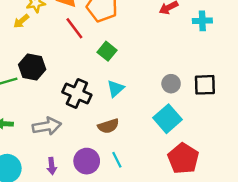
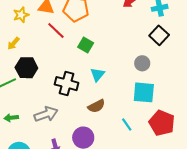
yellow arrow: (21, 21) -> (13, 43), moved
black square: (205, 85) -> (159, 35), moved, turned -36
cyan square: (168, 119) -> (144, 92), turned -35
cyan line: (117, 160) -> (127, 125), moved

